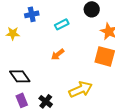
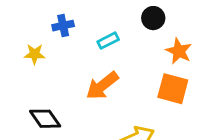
orange arrow: (58, 54) -> (102, 86), size x1.6

